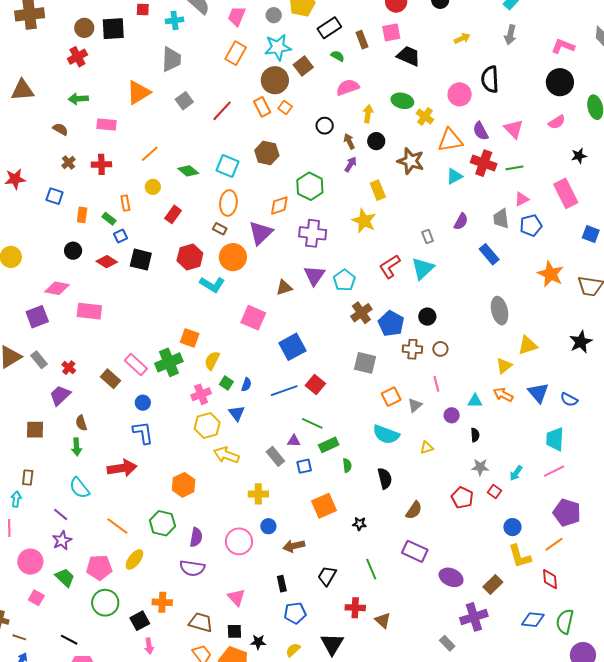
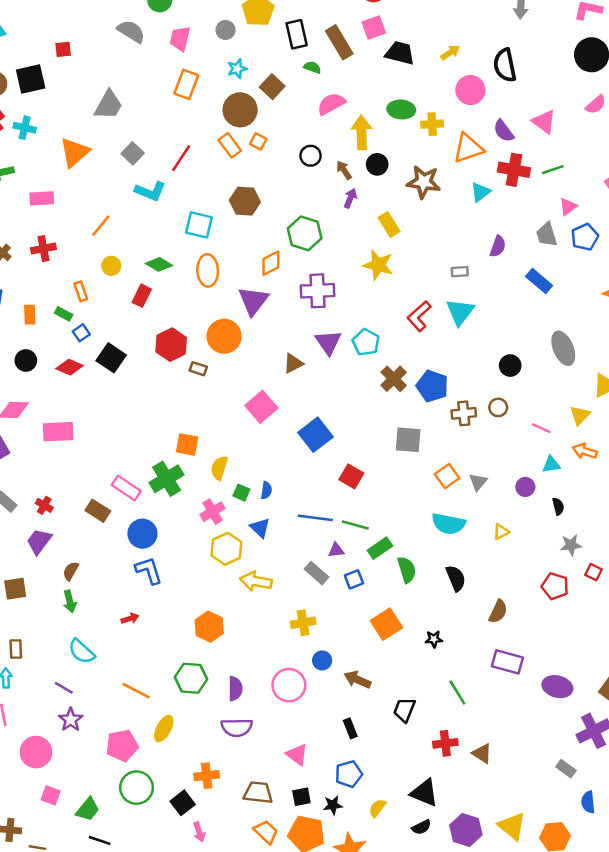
cyan cross: (175, 20) -> (25, 128), moved, turned 30
black rectangle: (329, 28) -> (297, 34), turned -60
yellow arrow: (462, 38) -> (450, 52), moved
brown rectangle: (362, 40) -> (339, 42), size x1.5
cyan star: (278, 47) -> (237, 69), size x0.6
gray trapezoid: (171, 59) -> (108, 105), turned 36
yellow arrow: (368, 114) -> (362, 132), size x1.5
yellow cross: (425, 116) -> (432, 124), turned -30
green diamond: (188, 171) -> (159, 264), moved
brown rectangle: (220, 229) -> (198, 369), moved
gray rectangle: (428, 237) -> (460, 272), turned -64
black square: (141, 260) -> (111, 358), turned 30
cyan L-shape: (212, 285) -> (150, 191), moved
black circle: (427, 317) -> (510, 366), moved
pink square: (253, 318) -> (261, 407), turned 35
pink line: (436, 384) -> (541, 428), moved, turned -42
blue line: (284, 391) -> (315, 518), moved, turned 36
blue circle: (143, 403) -> (142, 534), size x1.5
brown semicircle: (81, 423) -> (71, 571), turned 56
green semicircle: (347, 465) -> (407, 570), size x1.5
red arrow: (122, 468) -> (130, 618), size x0.5
brown arrow: (294, 546) -> (357, 680), turned 45
green trapezoid: (65, 578) -> (88, 809), moved, turned 95
blue pentagon: (295, 613) -> (349, 774), moved
black triangle: (332, 644) -> (424, 793), turned -30

